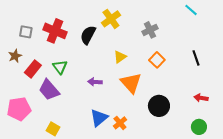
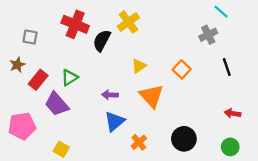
gray cross: (150, 30) -> (208, 35), moved
red cross: (55, 31) -> (75, 24), moved
green triangle: (60, 67) -> (69, 78), turned 35
black circle: (159, 106) -> (184, 139), moved
blue triangle: (99, 118) -> (115, 121), moved

